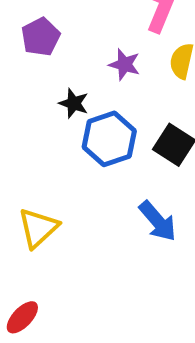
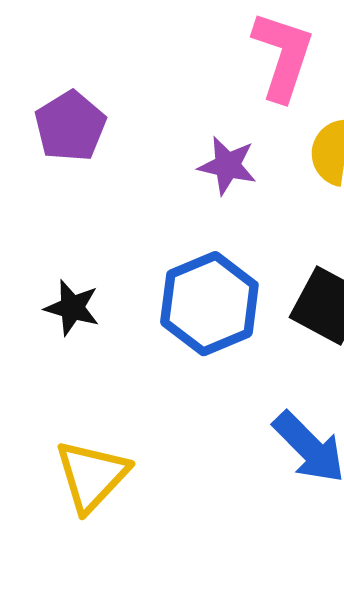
black star: (74, 103) -> (72, 308), moved

